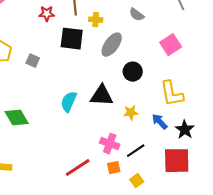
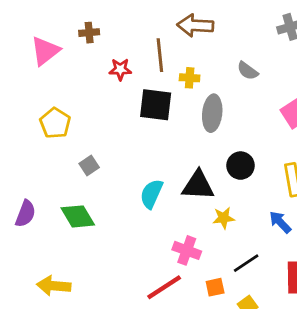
gray ellipse: (112, 45) -> (212, 113), turned -30
gray square: (33, 61) -> (89, 166), moved, turned 32
black circle: (133, 72) -> (241, 166), moved
yellow star: (131, 113) -> (224, 218), moved
pink cross: (110, 144) -> (187, 250), moved

